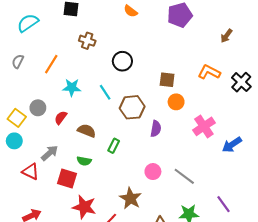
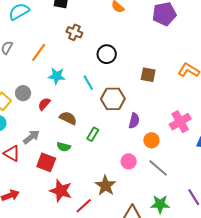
orange circle: (176, 102) -> (151, 140), moved

